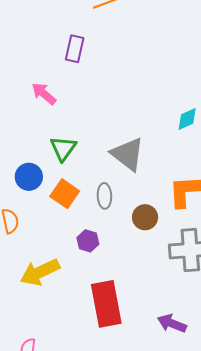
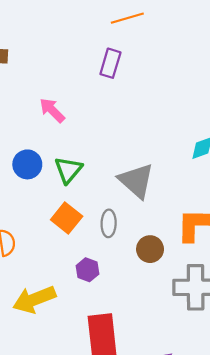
purple rectangle: (75, 49) -> (110, 63), moved
blue circle: (29, 177) -> (27, 164), moved

